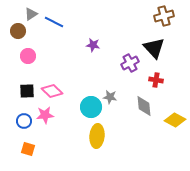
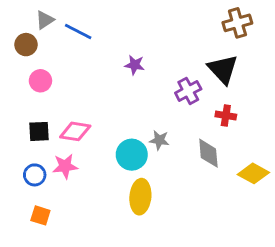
pink diamond: (52, 91) -> (75, 131), turned -35

